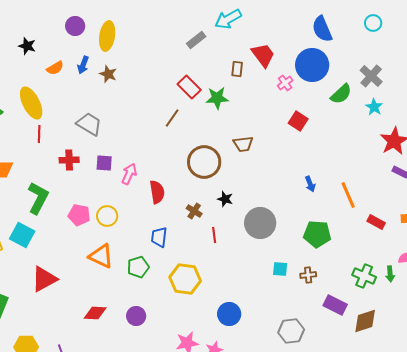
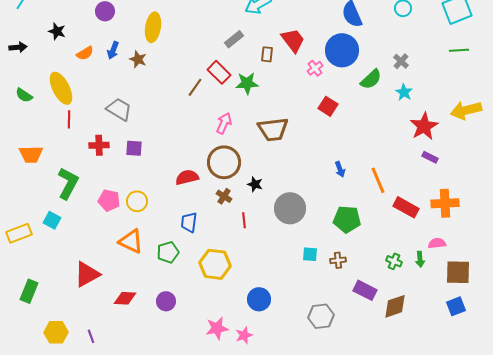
yellow ellipse: (107, 36) -> (153, 27), moved
gray rectangle: (196, 40) -> (234, 39), moved
gray cross: (371, 76) -> (401, 61), size x0.7
brown line: (172, 118) -> (195, 87), moved
brown trapezoid: (243, 144) -> (273, 129), size x1.5
brown circle: (204, 162) -> (224, 162), moved
pink arrow: (129, 174) -> (224, 123), moved
red semicircle: (157, 192) -> (187, 177), turned -95
red rectangle: (376, 222) -> (406, 207), size x1.4
cyan square: (22, 235) -> (52, 220), size x0.7
green cross: (364, 276) -> (394, 261), size x0.7
red triangle: (44, 279) -> (87, 274), moved

